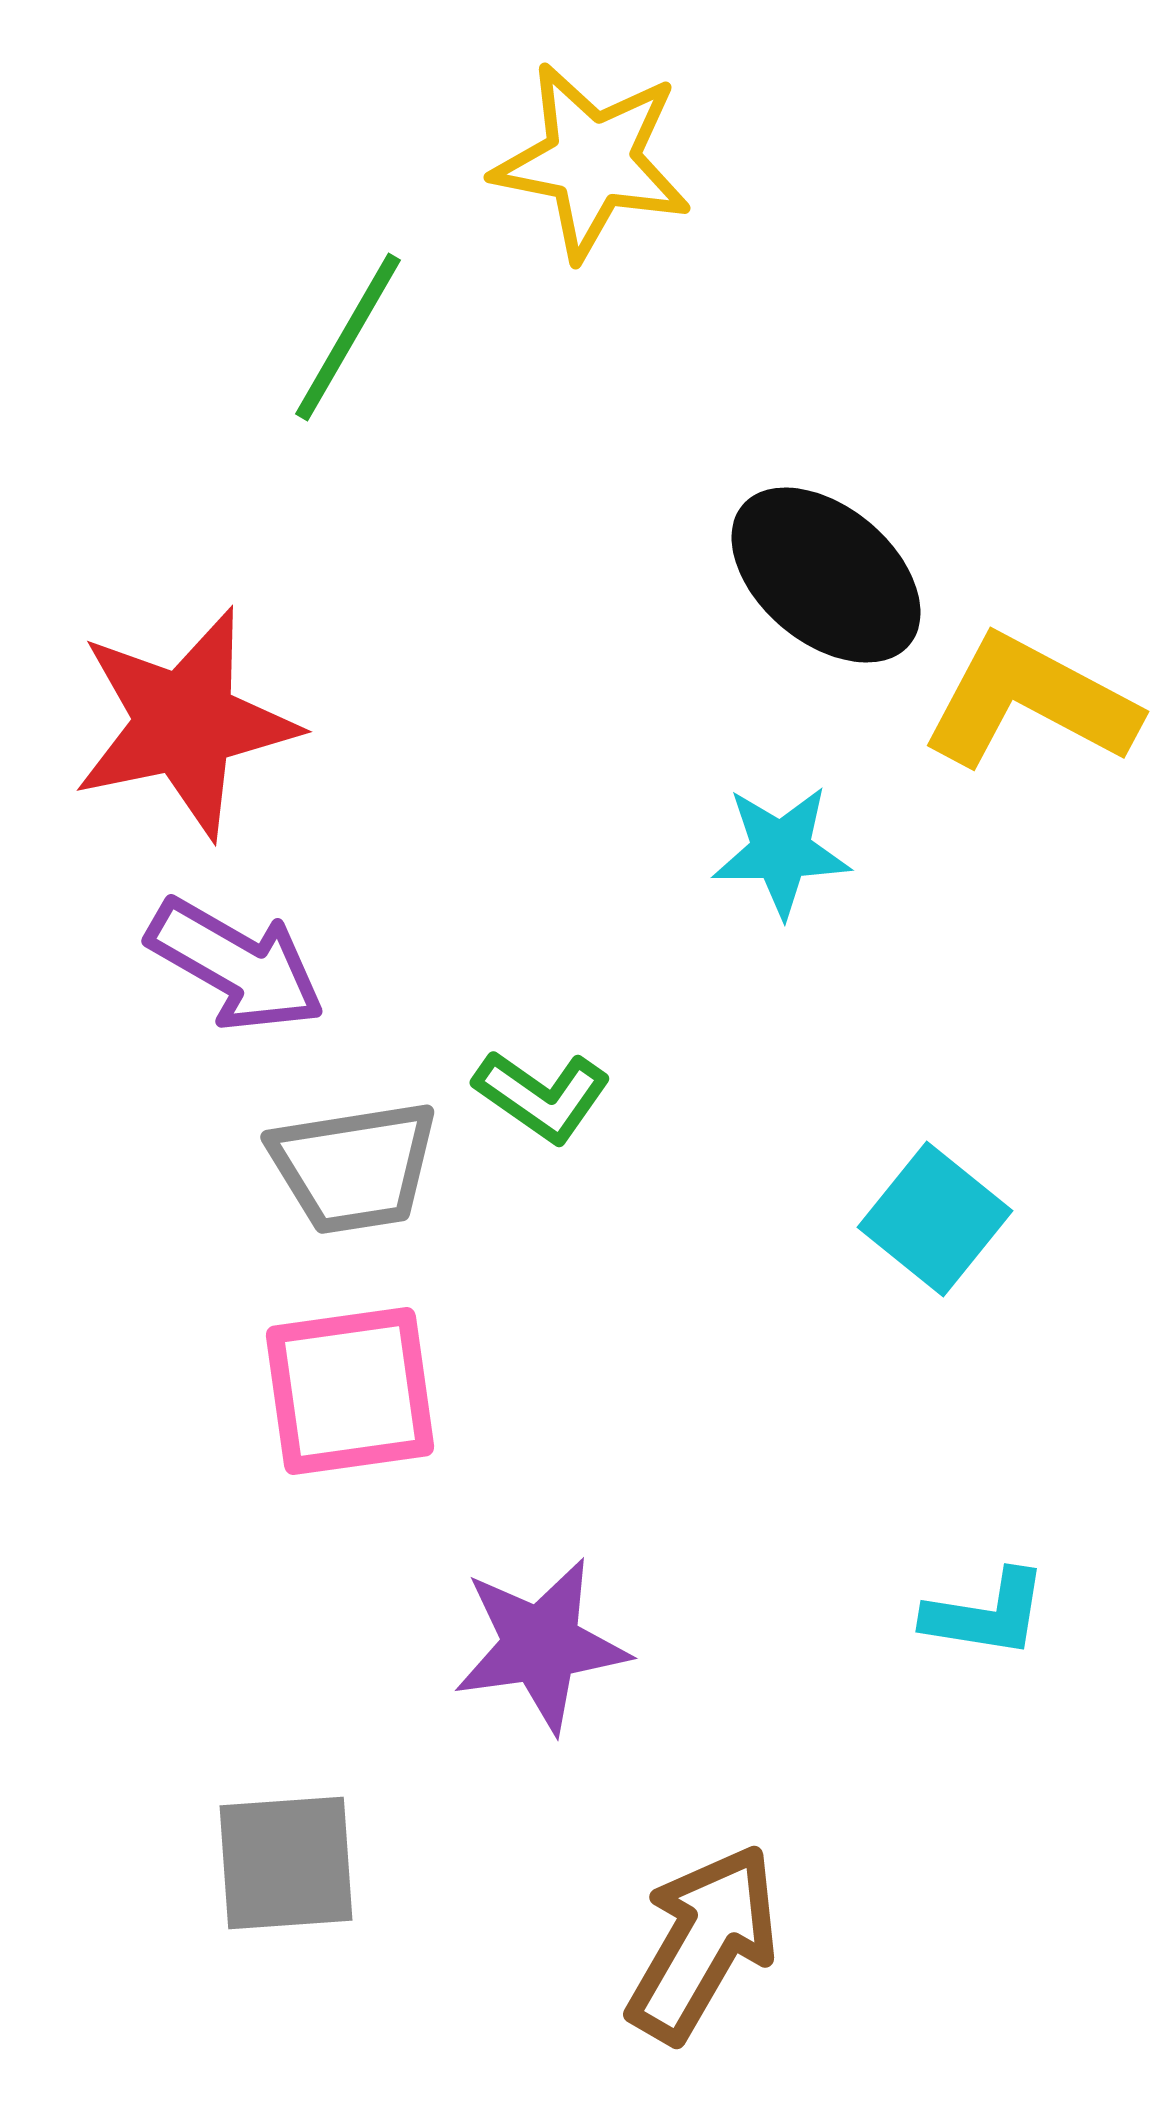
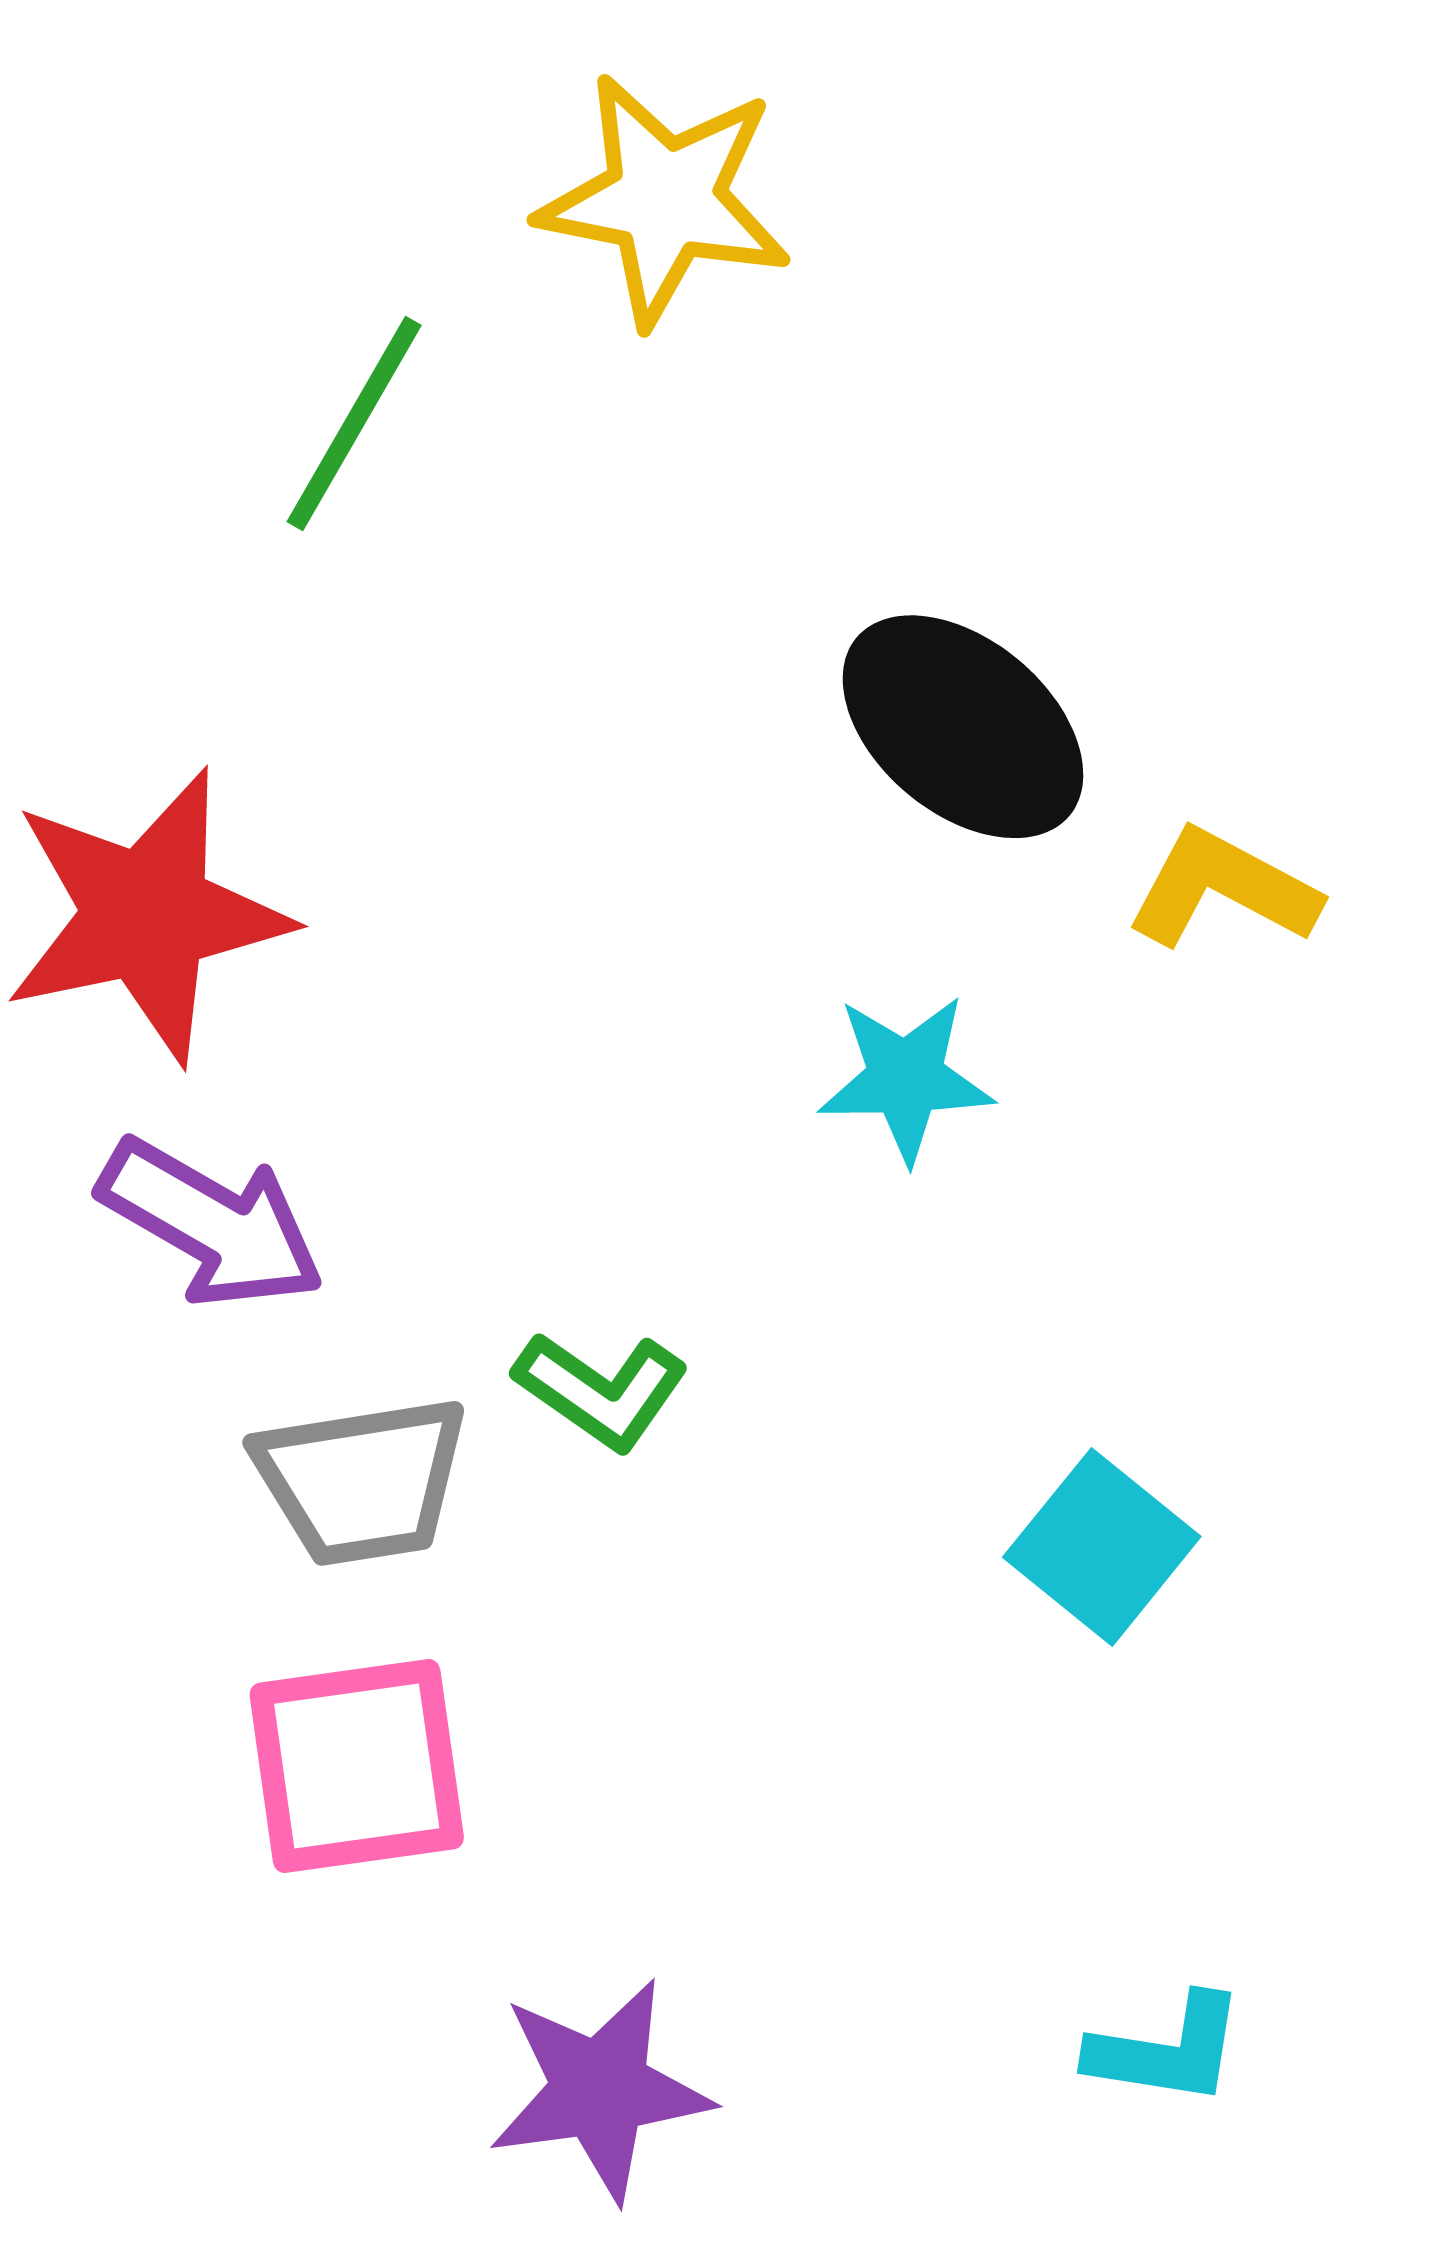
yellow L-shape: (1030, 702) -> (1223, 888), size x0.7

